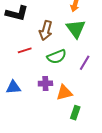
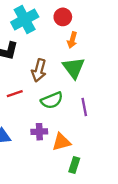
purple line: (85, 63) -> (84, 107), turned -42

